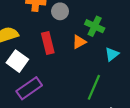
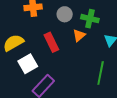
gray circle: (60, 11) -> (65, 14), moved
white square: (17, 61) -> (28, 64), turned 36

